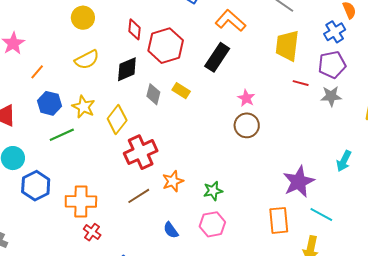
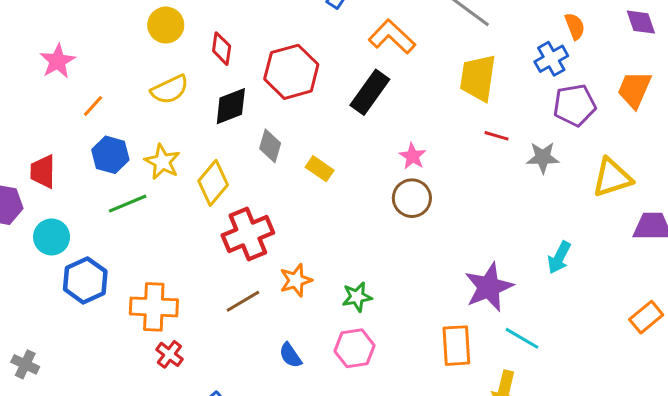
red diamond: (135, 29) -> (222, 49), moved
purple pentagon: (332, 65) -> (574, 105), moved
yellow rectangle: (181, 91) -> (320, 169), moved

